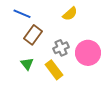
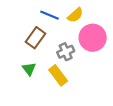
blue line: (22, 14) -> (49, 15), moved
pink circle: (88, 53) -> (93, 38), moved

